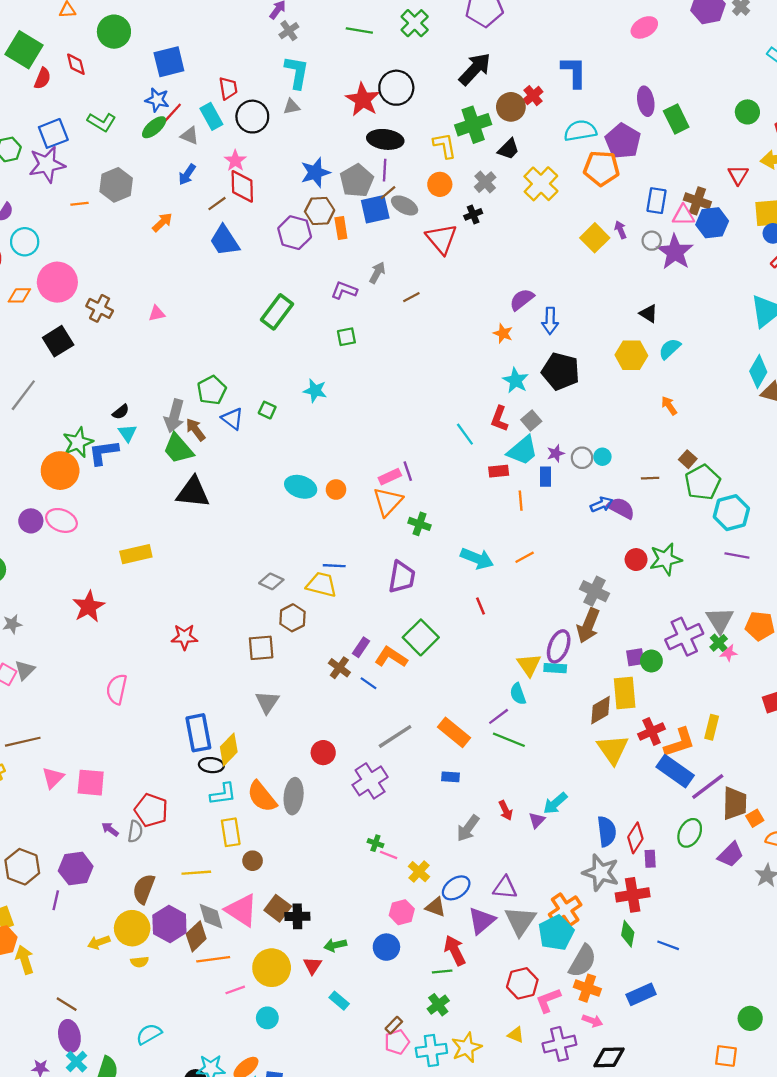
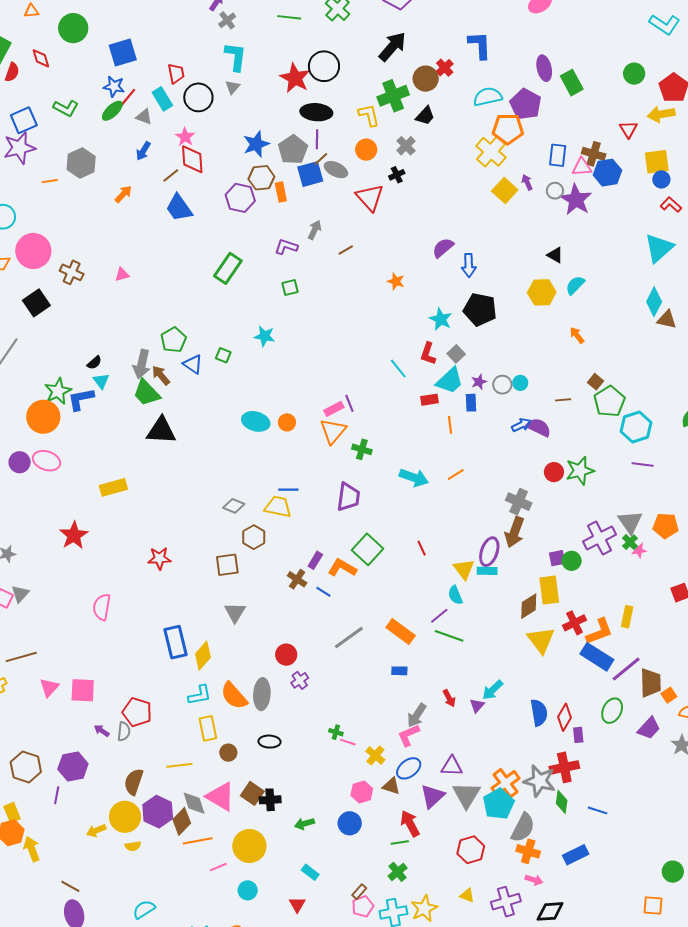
gray triangle: (292, 107) -> (233, 87), turned -35
yellow cross: (541, 184) -> (491, 152), moved
orange star: (503, 333) -> (396, 281), moved
red line: (480, 606) -> (422, 548), moved
black ellipse: (211, 765) -> (269, 742), moved
purple cross: (370, 781) -> (300, 680), moved, size x0.6
gray star: (601, 873) -> (539, 781), moved
red triangle: (312, 966) -> (297, 905), moved
pink L-shape: (548, 1000) -> (409, 735), moved

